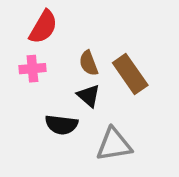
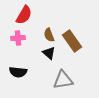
black semicircle: (61, 125) -> (18, 72), moved

